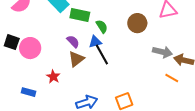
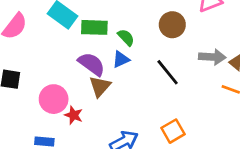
purple semicircle: (73, 41) -> (92, 64), size x1.5
pink circle: (30, 48) -> (54, 99), moved
black line: (102, 55) -> (168, 72), moved

